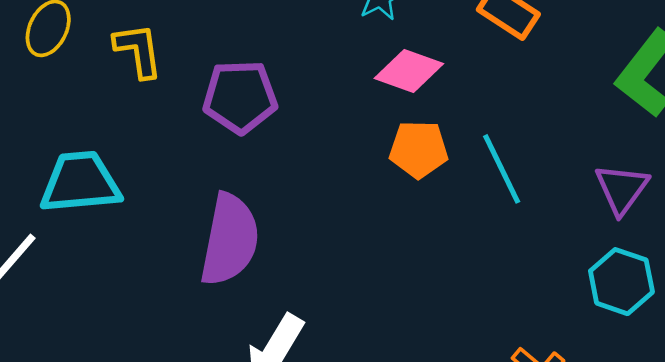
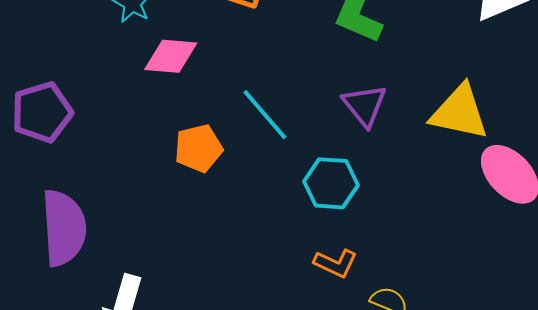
orange pentagon: (419, 149) -> (199, 148), moved
cyan hexagon: (621, 282) -> (331, 183), moved

